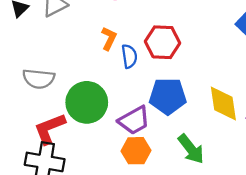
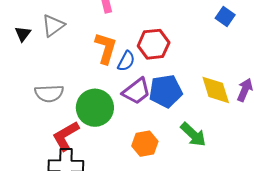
orange L-shape: (109, 38) -> (106, 48), size x1.5
blue semicircle: (129, 56) -> (126, 61), turned 45
purple trapezoid: (134, 120) -> (136, 91), moved

